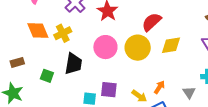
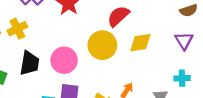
pink circle: (105, 47) -> (64, 60), moved

